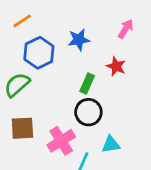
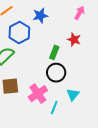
blue star: (79, 40) -> (40, 16), moved
cyan triangle: (111, 144) -> (73, 95), turned -40

